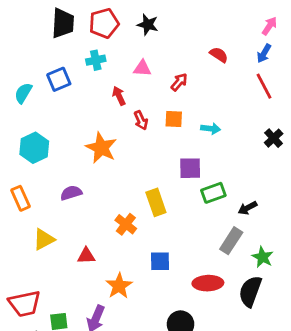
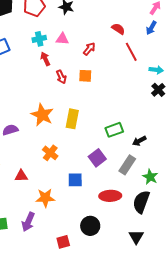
cyan cross: (96, 60) -> (39, 39), moved
red line: (264, 86) -> (131, 52), moved
cyan arrow: (211, 129) -> (156, 70), moved
orange star: (101, 148) -> (42, 115), moved
purple square: (190, 168) -> (97, 158), moved, turned -36
yellow rectangle: (156, 202) -> (72, 119), moved, turned 30
orange star: (119, 286) -> (45, 198), turned 30

